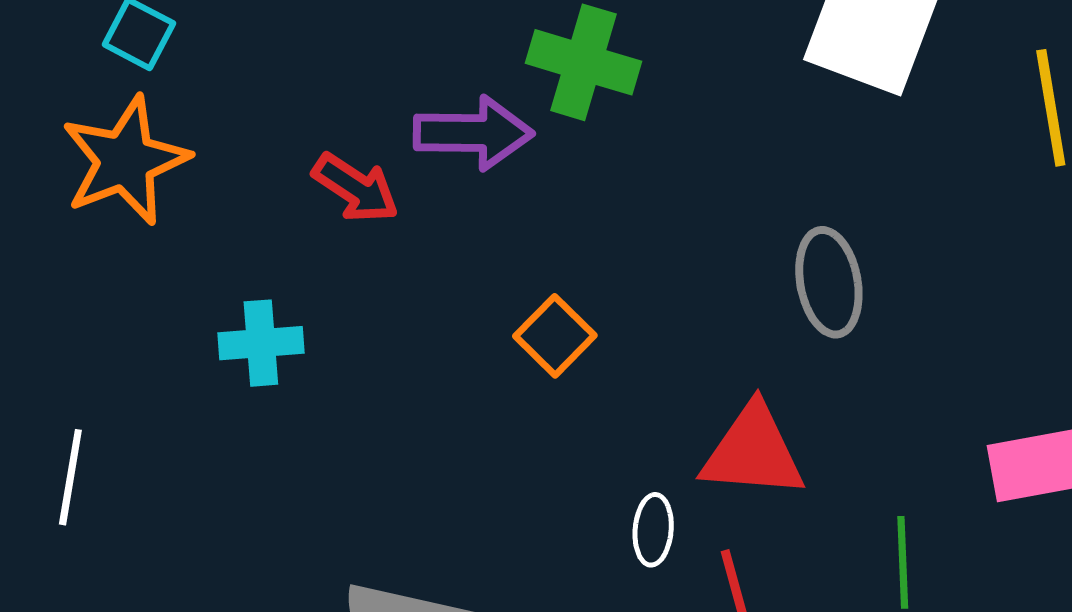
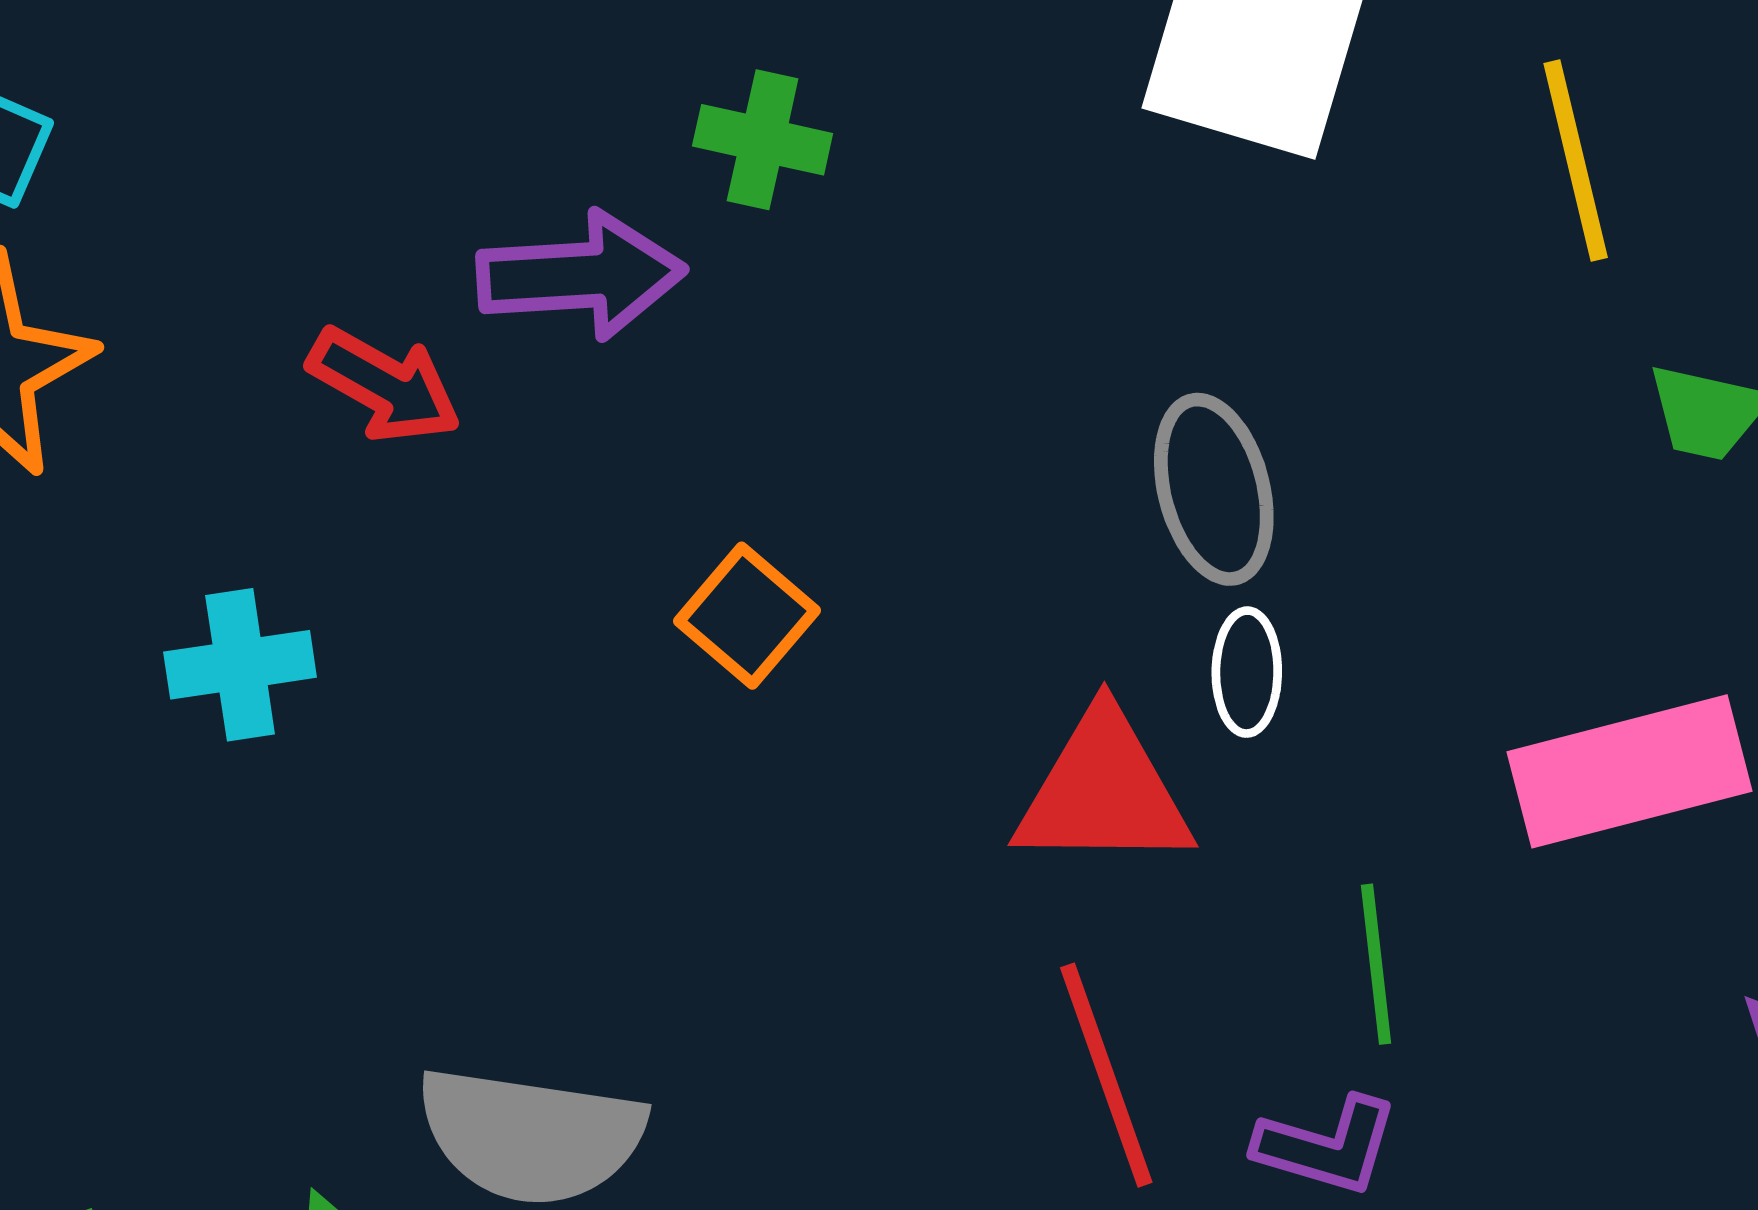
green cross: (583, 62) -> (763, 140), size x0.7
white ellipse: (653, 530) -> (1247, 672), moved

